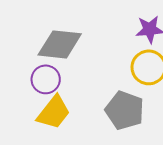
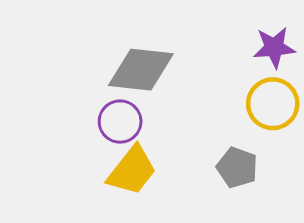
gray pentagon: (125, 110) -> (237, 167), size x0.7

